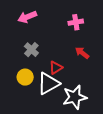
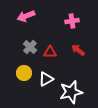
red triangle: (56, 68) -> (50, 52), moved, turned 32
white triangle: (48, 83) -> (46, 79), size x0.7

